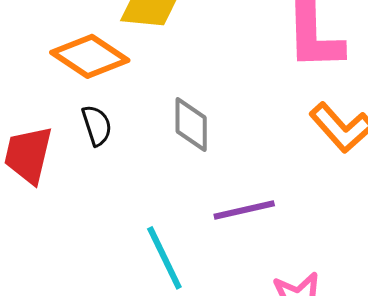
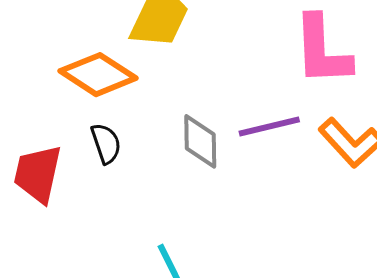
purple line: (244, 210) -> (269, 126), moved

